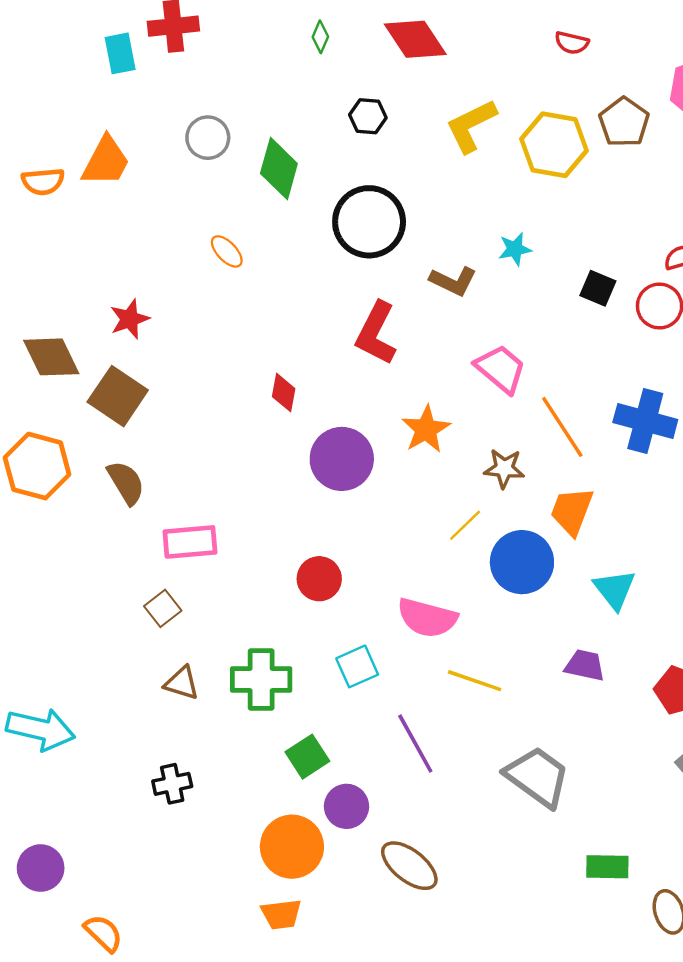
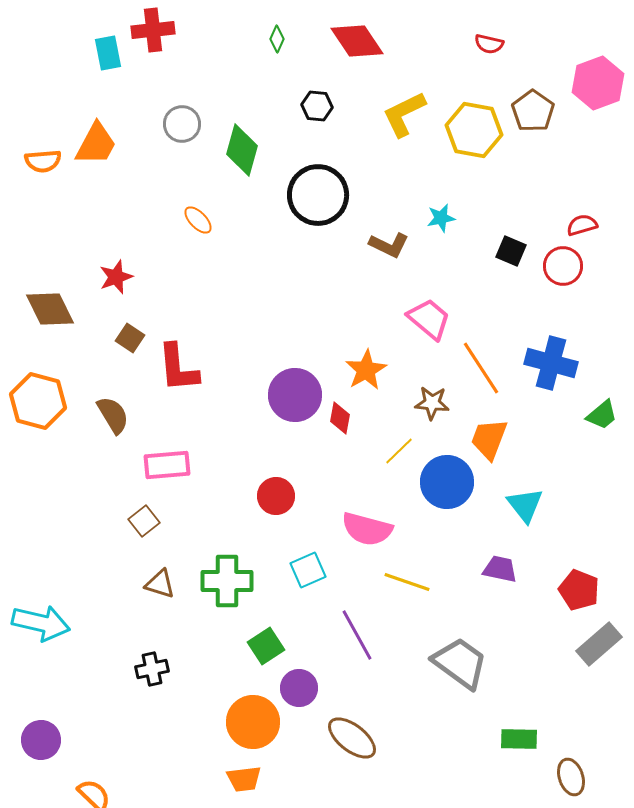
red L-shape: (376, 333) -> (178, 368), moved, turned -32
red diamond: (284, 393) -> (340, 418), moved
brown square: (118, 396) -> (130, 338), moved, size x0.6

